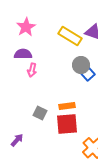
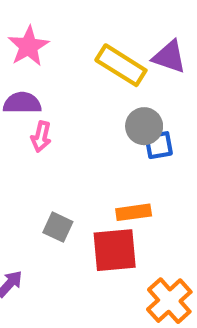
blue square: (88, 74) -> (159, 145), turned 32
orange rectangle: (67, 106) -> (134, 212), moved

